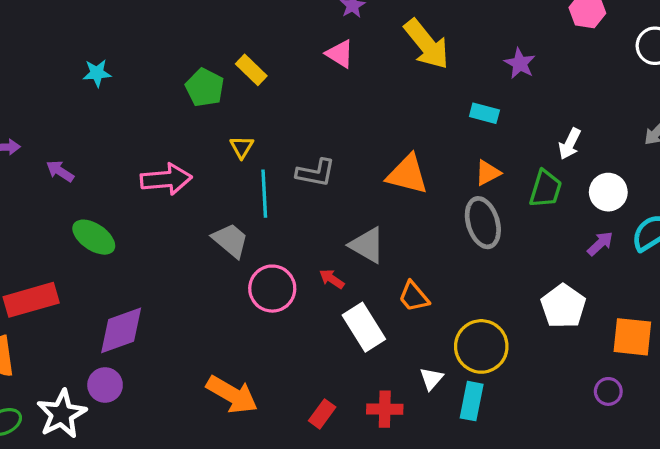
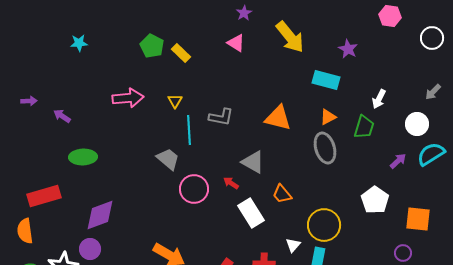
cyan star: (97, 73) -> (79, 43), moved
green pentagon: (205, 88) -> (152, 46), moved
cyan rectangle: (484, 113) -> (326, 80), size x1.5
pink arrow: (166, 179) -> (128, 98), moved
white circle: (608, 192) -> (417, 124), moved
green ellipse: (94, 237) -> (83, 157), turned -36

